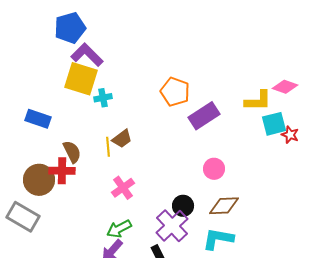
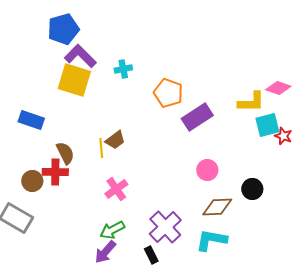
cyan cross: (103, 98) -> (123, 69), moved
brown circle: (39, 180) -> (32, 181), size x0.7
black circle: (183, 206) -> (252, 189), moved

